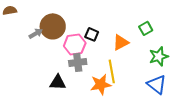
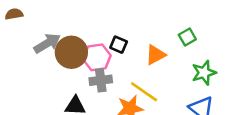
brown circle: (53, 26) -> (71, 52), moved
gray arrow: (36, 33) -> (47, 43), size x1.5
yellow line: (112, 71) -> (144, 92), turned -45

